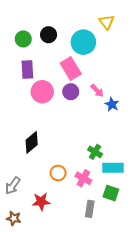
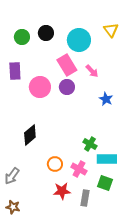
yellow triangle: (107, 22) -> (111, 30), moved
purple rectangle: (27, 70) -> (15, 71), moved
pink arrow: (97, 91) -> (92, 71), moved
red star: (41, 202) -> (62, 191), moved

